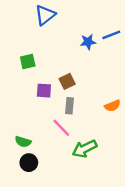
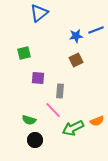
brown square: (67, 81) -> (76, 60), moved
orange semicircle: (112, 106) -> (97, 121), moved
green semicircle: (23, 142) -> (29, 120), moved
black circle: (29, 163) -> (35, 140), moved

